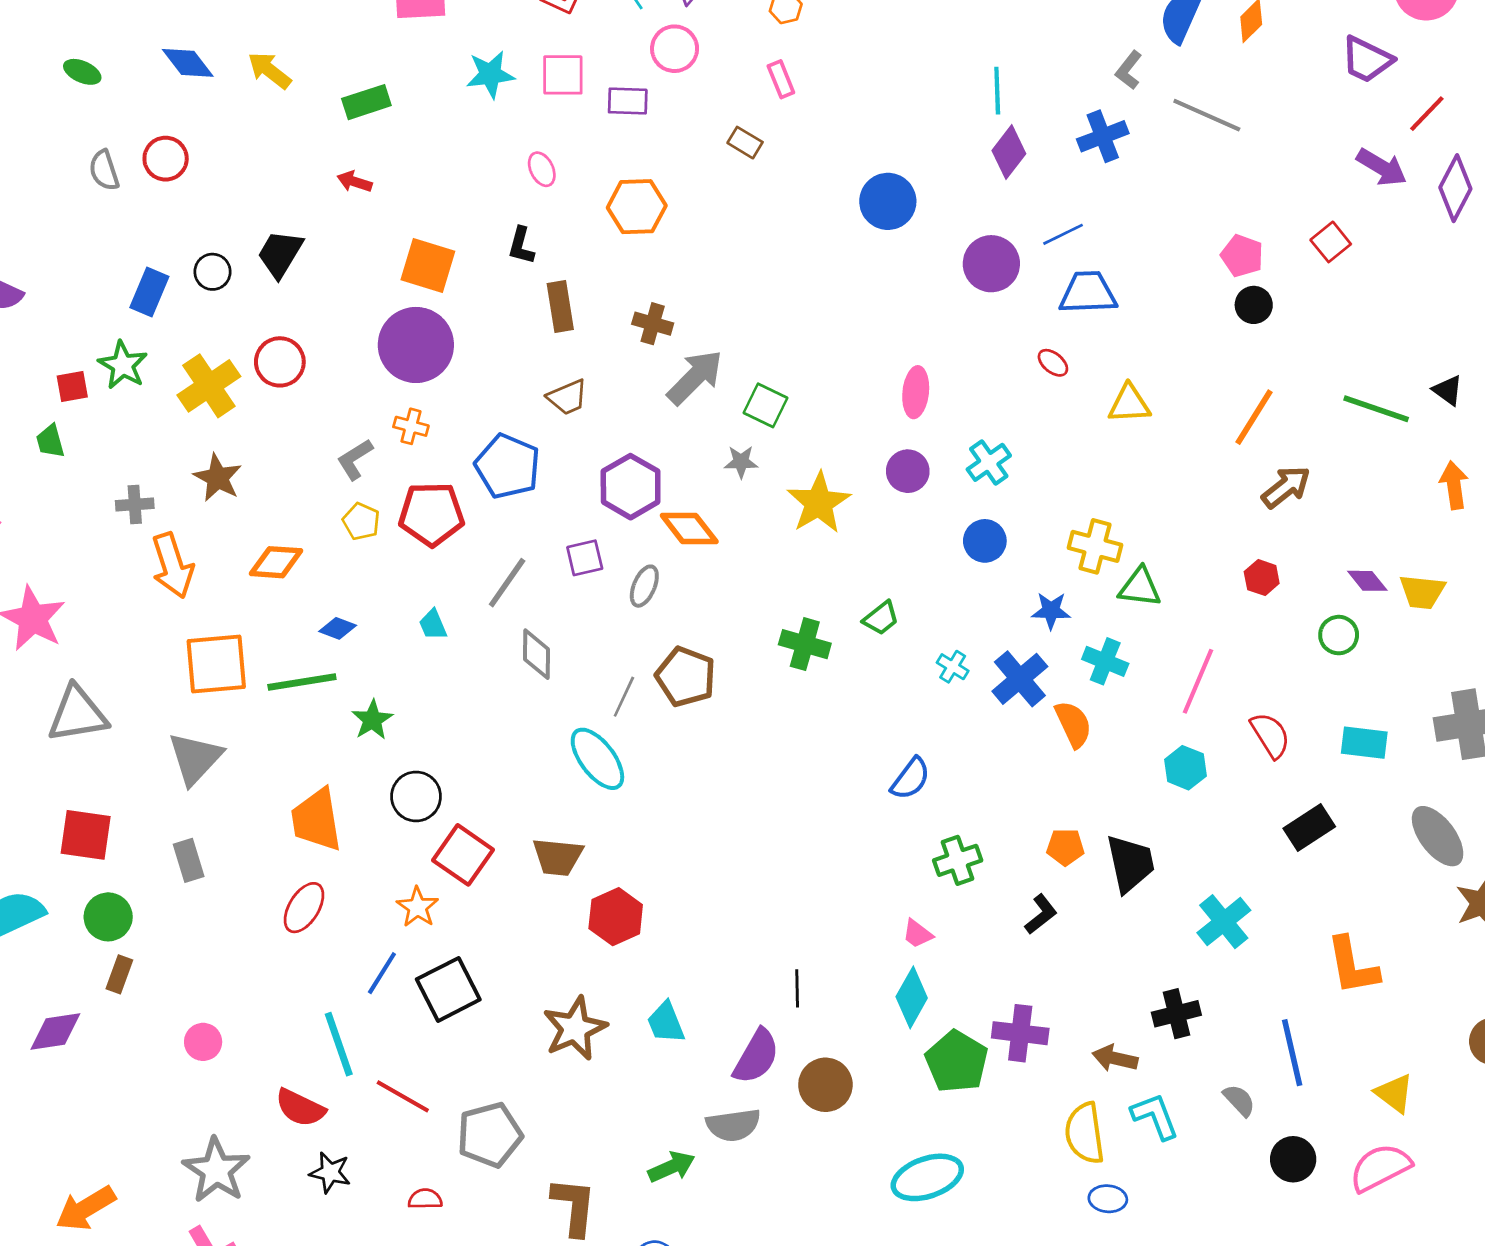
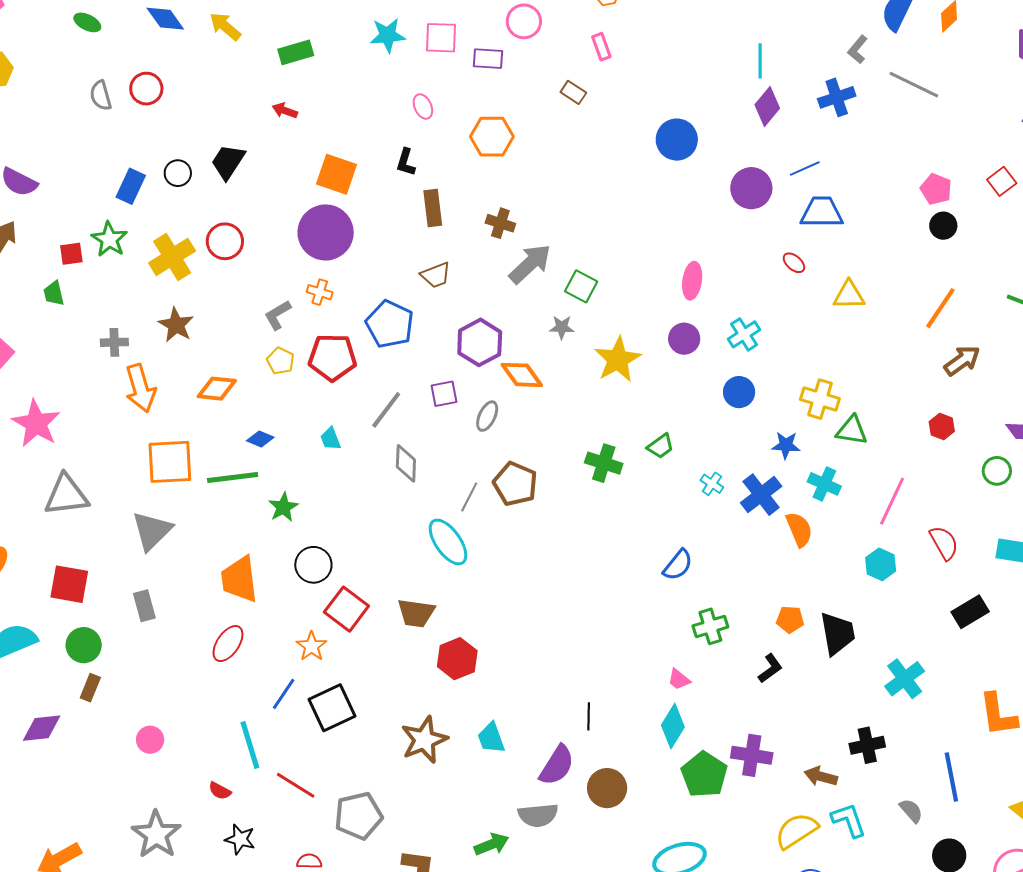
red semicircle: (300, 1108) -> (220, 791), size x0.6
yellow semicircle: (1085, 1133) -> (796, 831), turned 63

